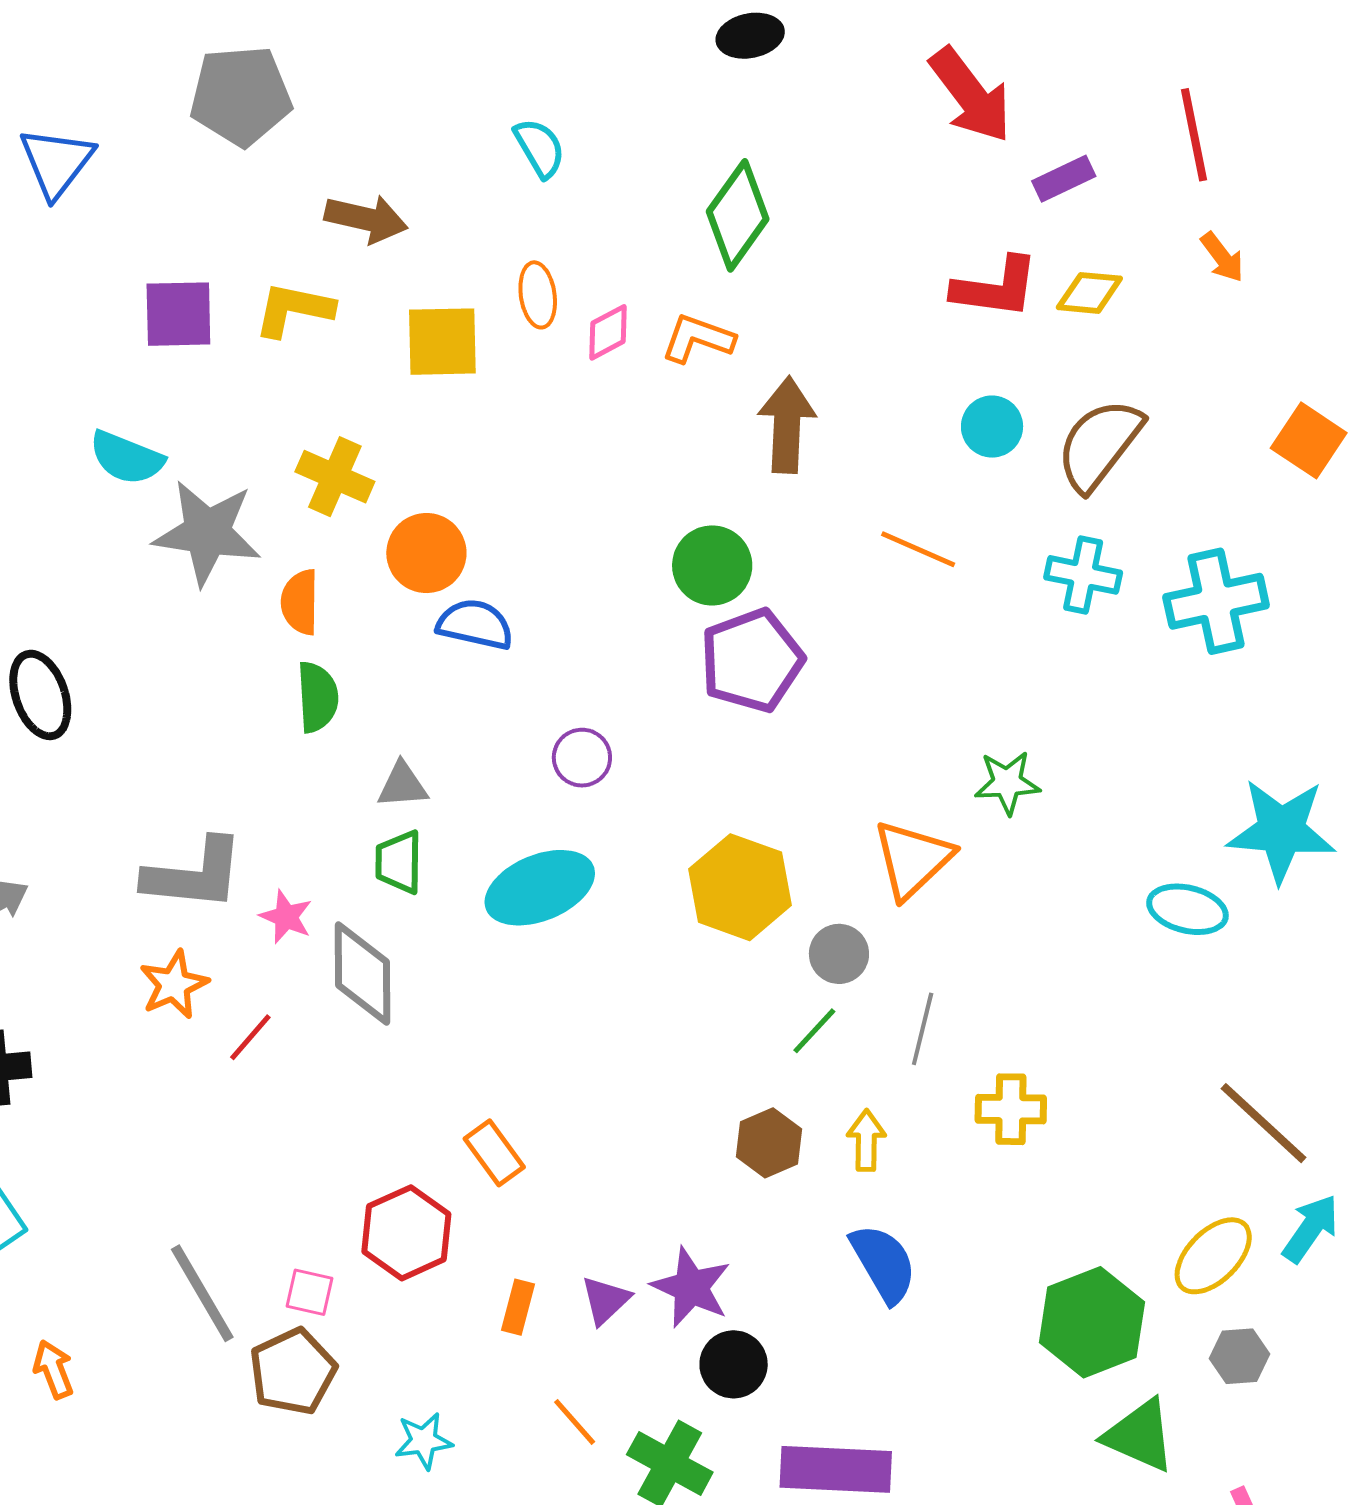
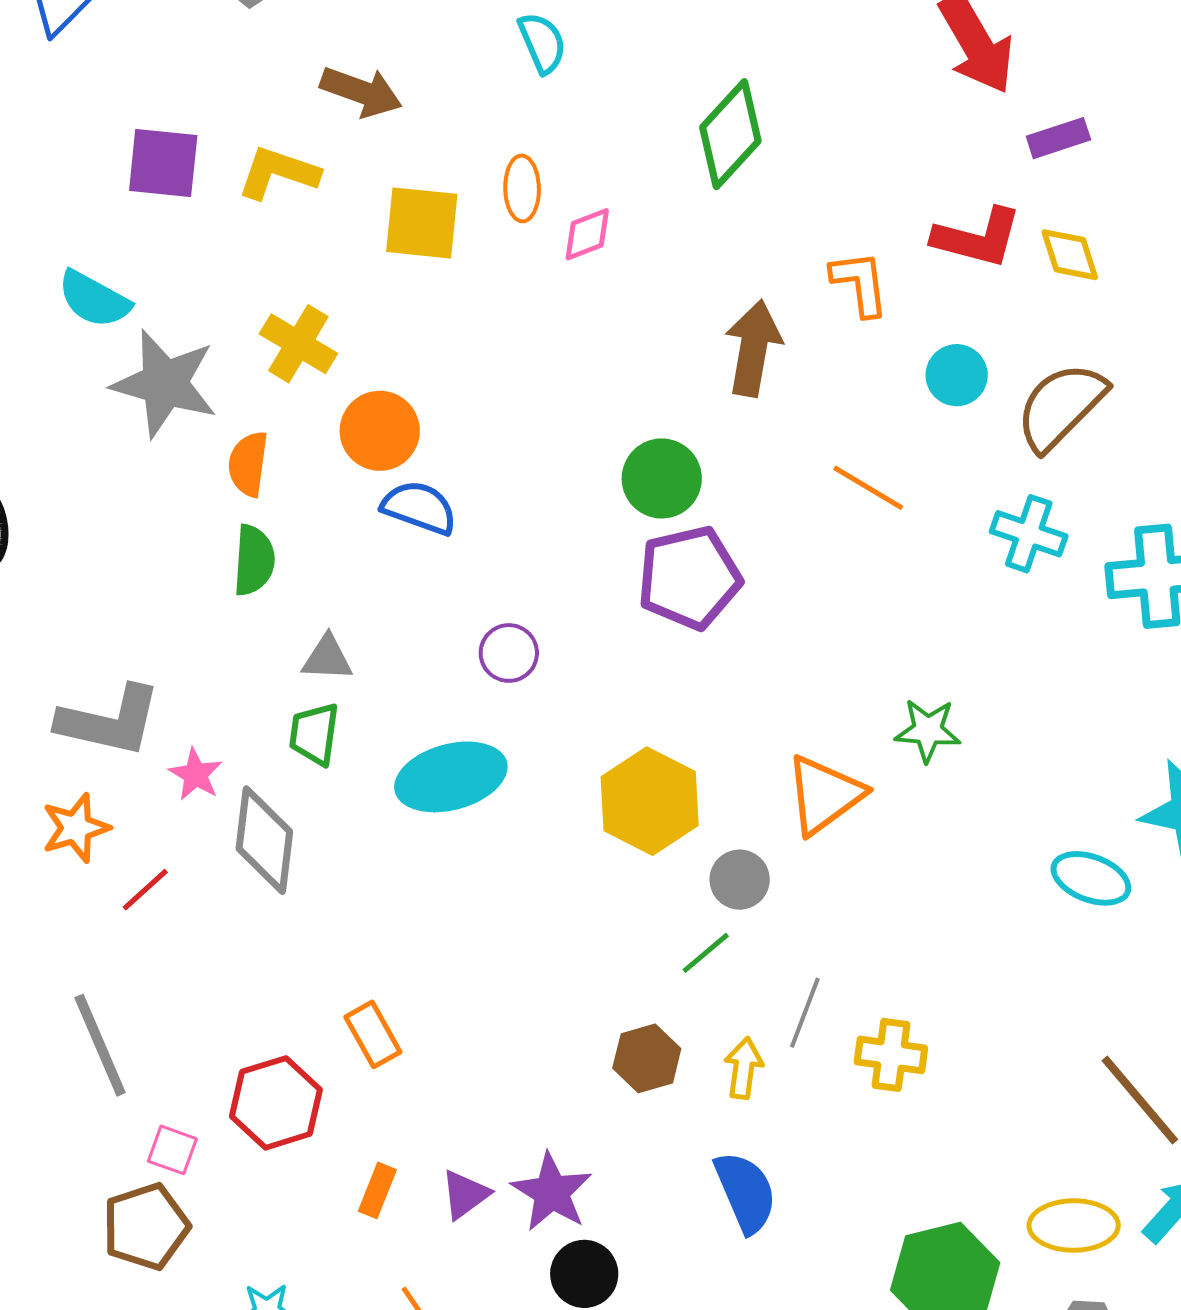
yellow diamond: (1089, 293) -> (1070, 255), turned 60
orange L-shape: (698, 339) -> (860, 283), moved, turned 56
gray line: (923, 1029) -> (805, 1013), moved
yellow ellipse: (1213, 1256) -> (1074, 1225), turned 38
gray line: (202, 1293) -> (100, 1045), moved

